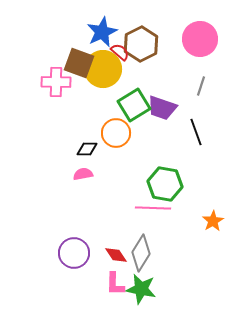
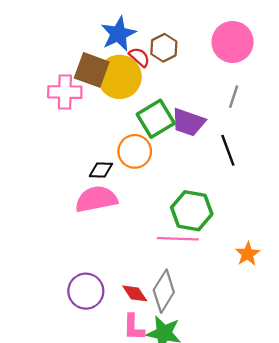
brown hexagon: (141, 44) -> (164, 48), size x0.7
pink semicircle: (83, 174) -> (96, 199), size x1.8

